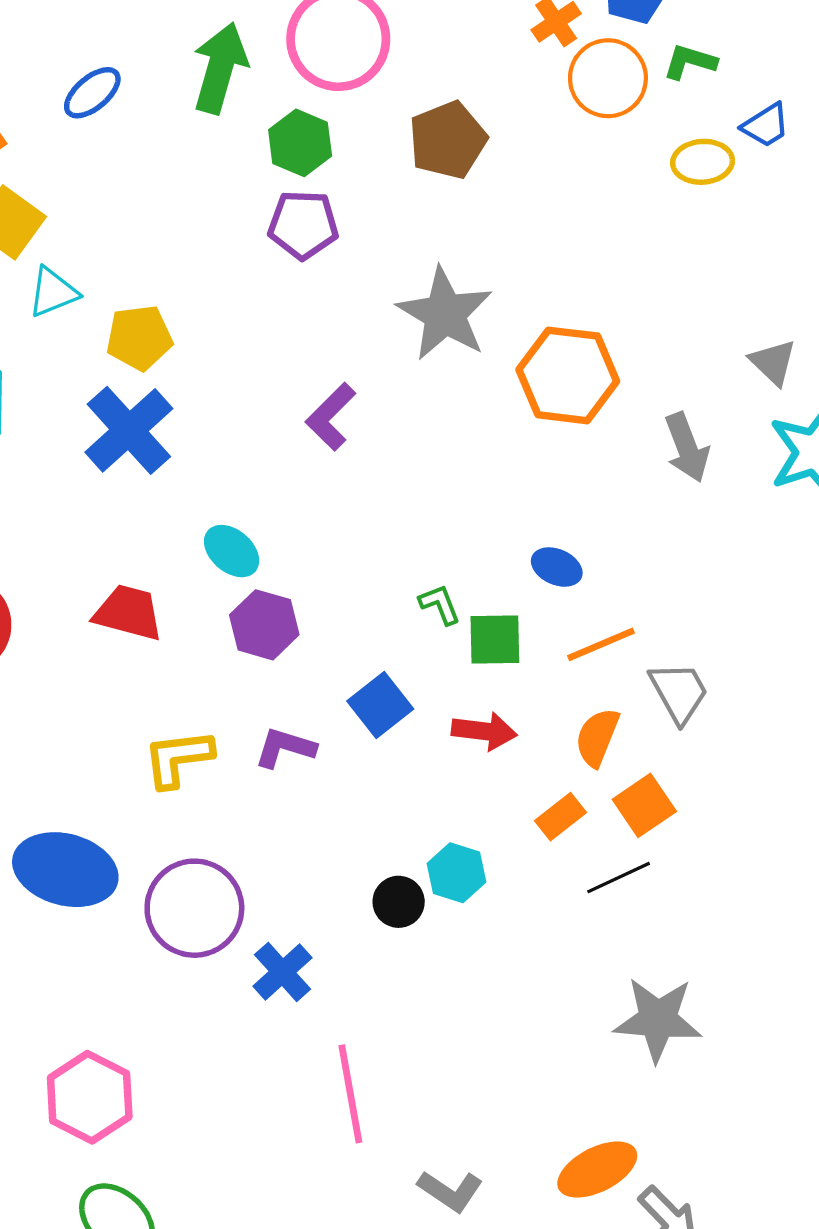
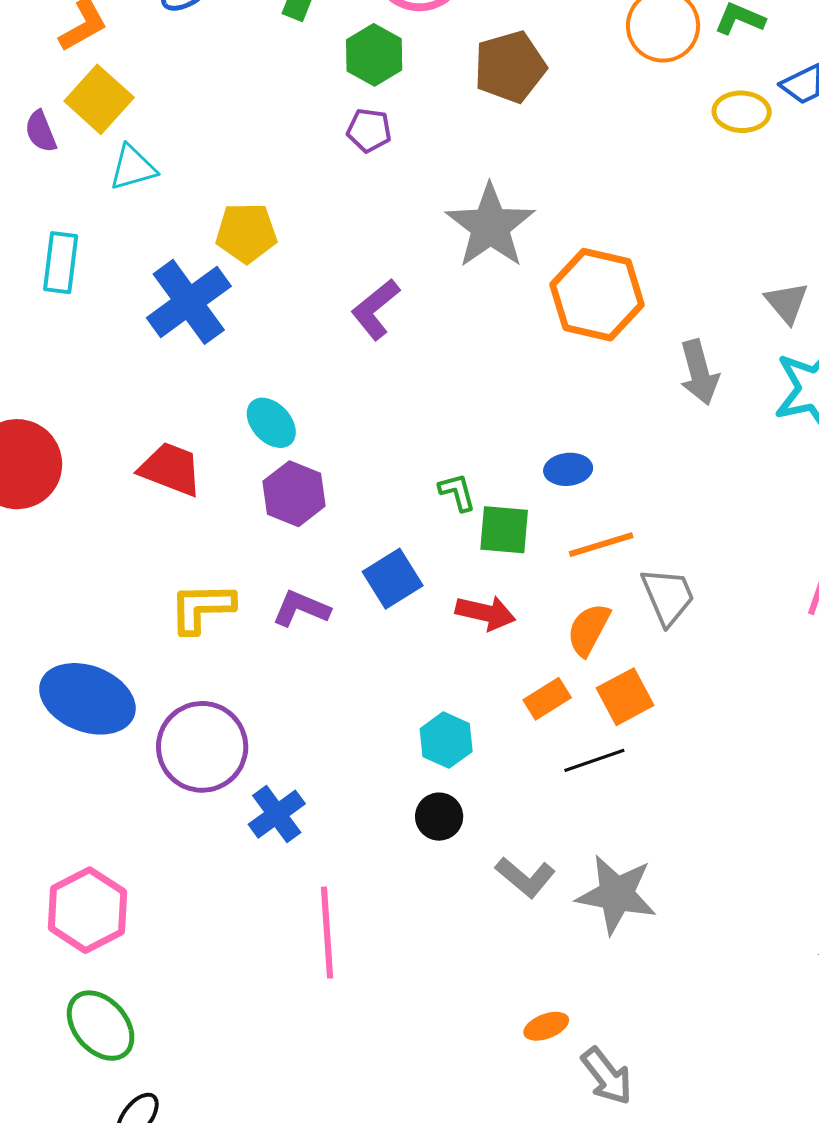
purple pentagon: (303, 225) -> (369, 130), size x0.7
yellow pentagon: (139, 338) -> (246, 233), moved
blue ellipse: (557, 567) -> (568, 469), turned -36
black circle: (399, 902) -> (439, 817), moved
orange ellipse: (597, 1170) -> (546, 1026), size x0.6
gray L-shape: (450, 1191) -> (525, 877), moved

